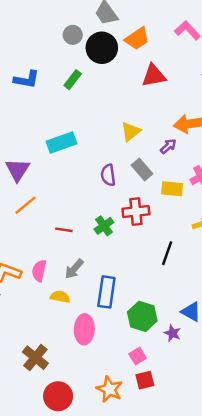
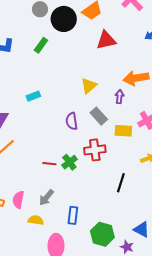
cyan rectangle: (61, 143) -> (33, 96), size x0.6
purple arrow: (168, 146) -> (119, 97), turned -40
red line: (64, 230) -> (49, 164), moved
blue rectangle: (106, 292) -> (73, 215), size x0.7

